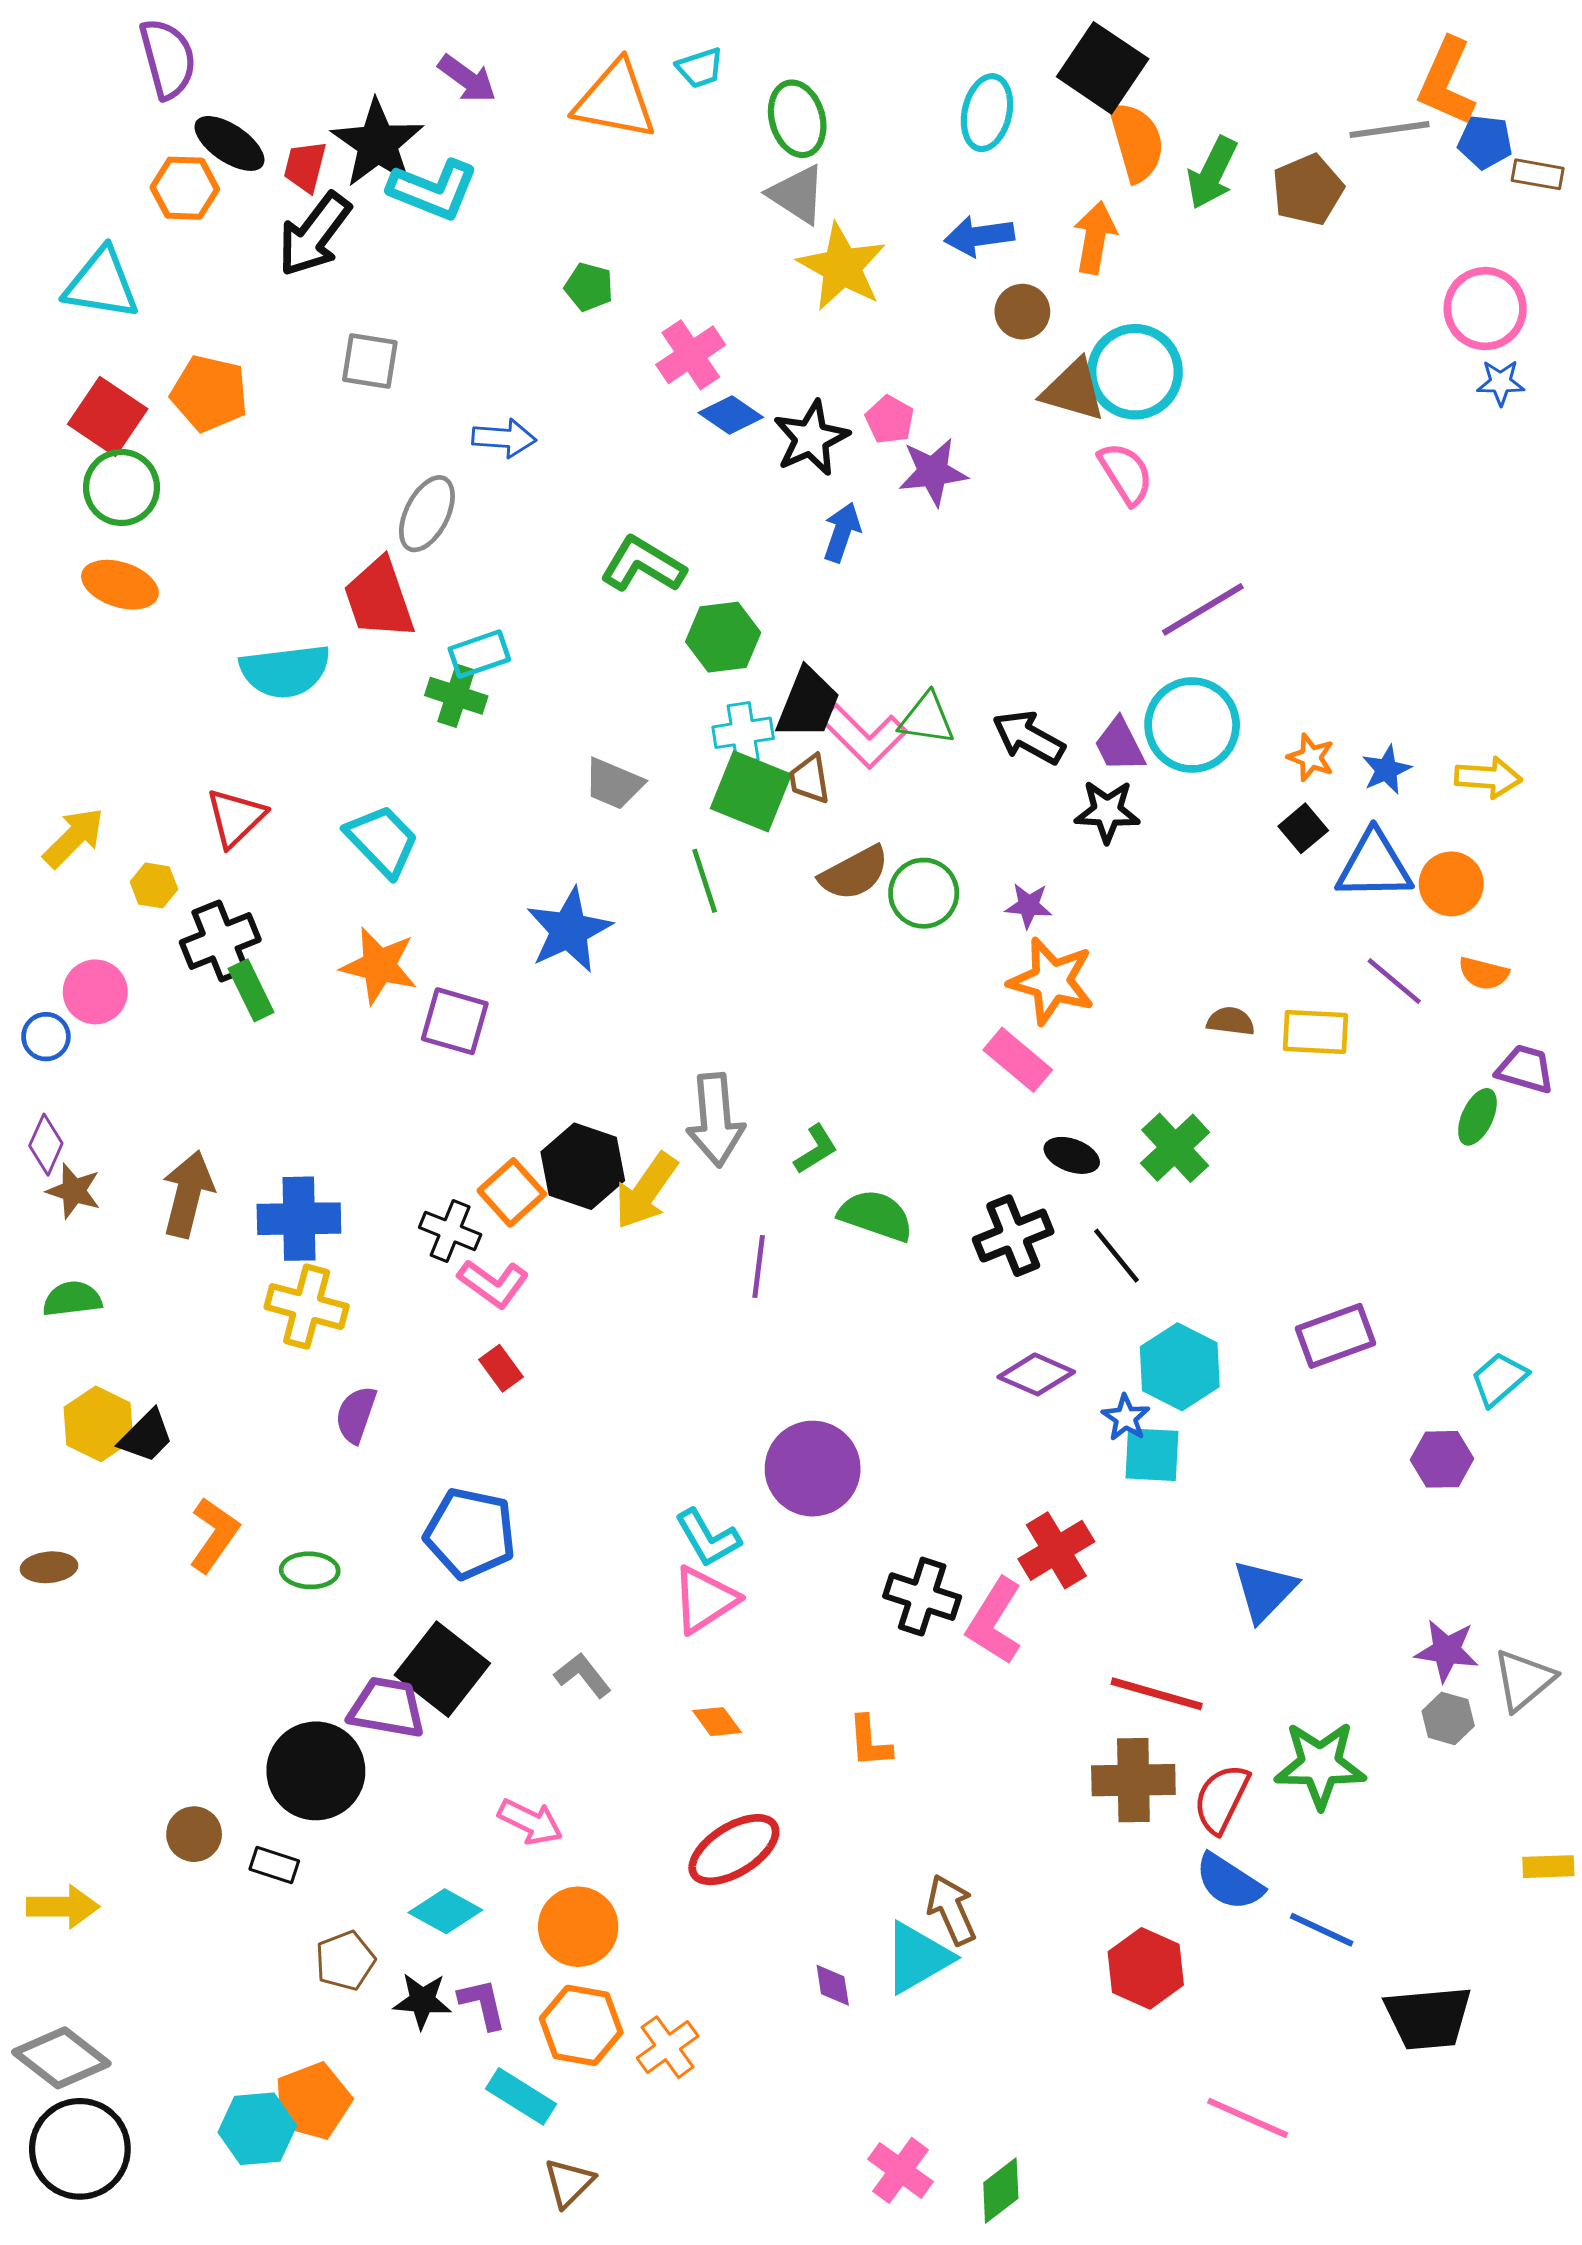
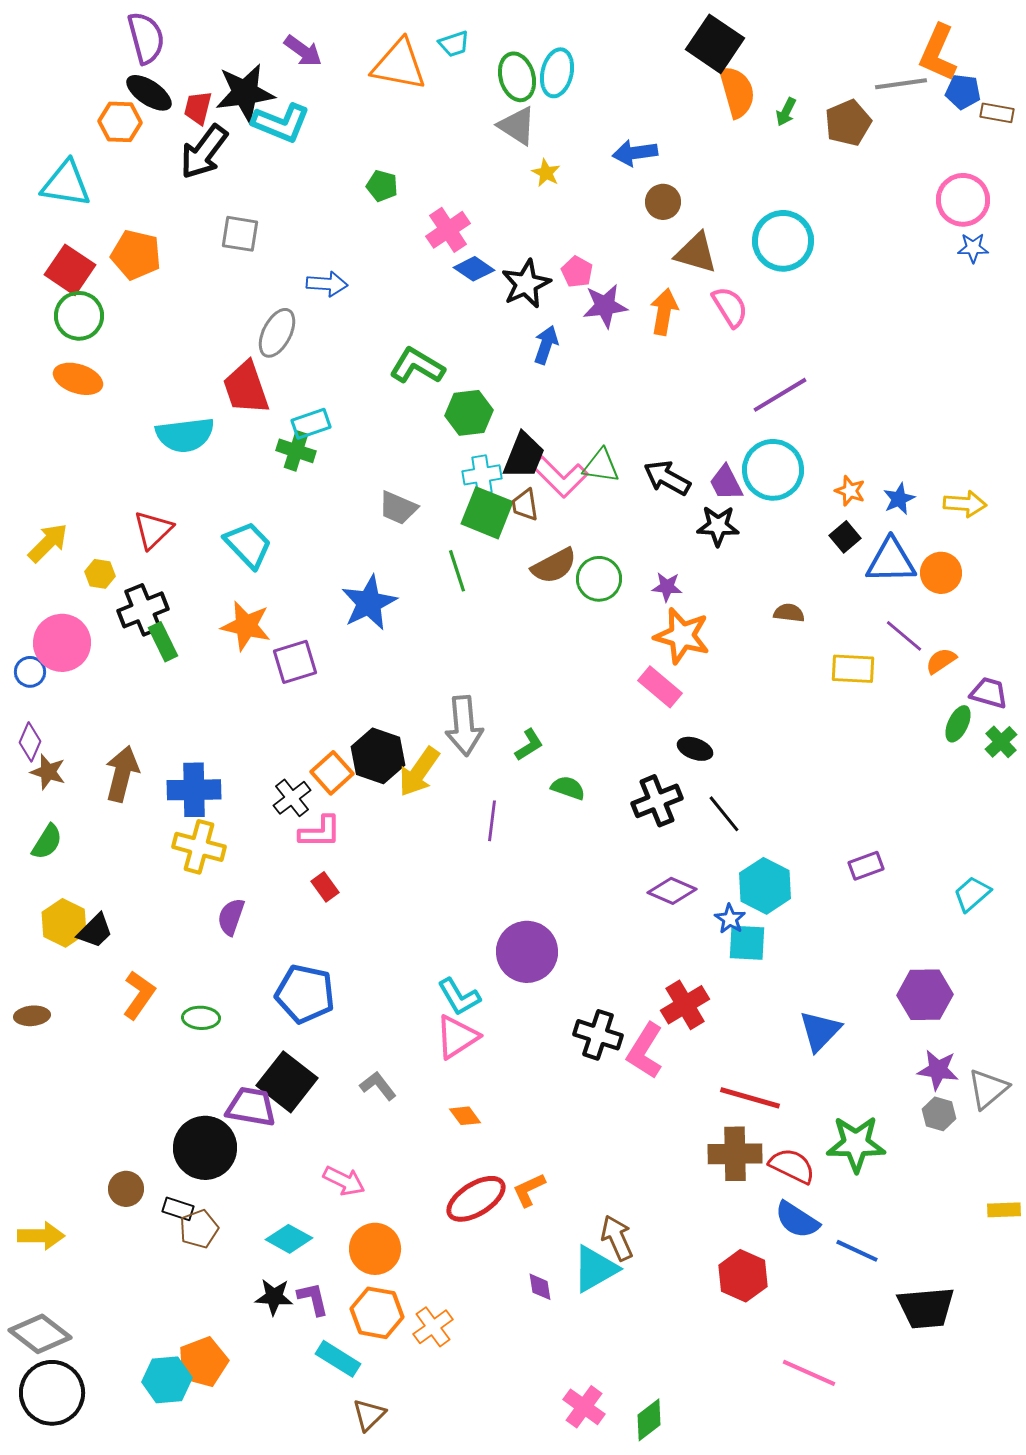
purple semicircle: (168, 59) -> (146, 38), moved
cyan ellipse: (987, 113) -> (557, 73), moved
black star: (378, 143) -> (245, 93), turned 30
green arrow: (1212, 173) -> (786, 112), size x0.6
orange arrow: (1095, 238) -> (664, 312), moved
yellow star: (842, 267) -> (546, 173), size x0.5
cyan circle: (1135, 372) -> (783, 241), moved
orange semicircle: (1484, 973) -> (941, 661), moved, turned 132
pink circle: (95, 992) -> (62, 643), size x1.4
purple square: (455, 1021) -> (295, 662), turned -33
brown semicircle: (1231, 1021) -> (789, 613), moved
green cross: (1175, 1148) -> (1001, 742), moved, size x0.7
green semicircle: (876, 1216) -> (568, 788), size x0.7
black cross: (450, 1231) -> (292, 798), turned 30
pink L-shape: (493, 1283) -> (320, 832), turned -36
green semicircle: (72, 1299) -> (47, 842), turned 129
purple rectangle: (1336, 1336) -> (866, 866), size x0.7
purple hexagon: (1442, 1459) -> (925, 995), moved, size x1.4
orange L-shape: (870, 1742) -> (529, 1190), moved, turned 69
red semicircle: (1221, 1799) -> (792, 1166), turned 90
brown pentagon: (345, 1961) -> (199, 1229), moved

